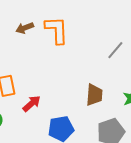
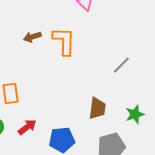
red arrow: (32, 104) -> (27, 127), moved

